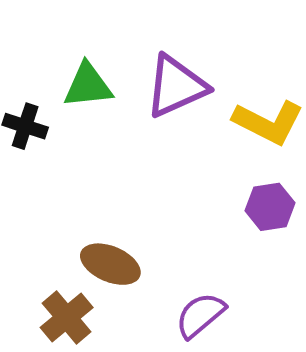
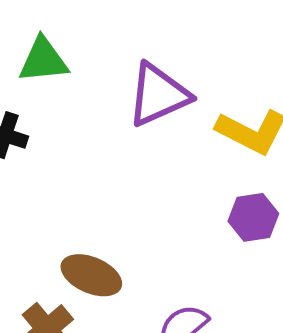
green triangle: (88, 85) -> (43, 60), moved

